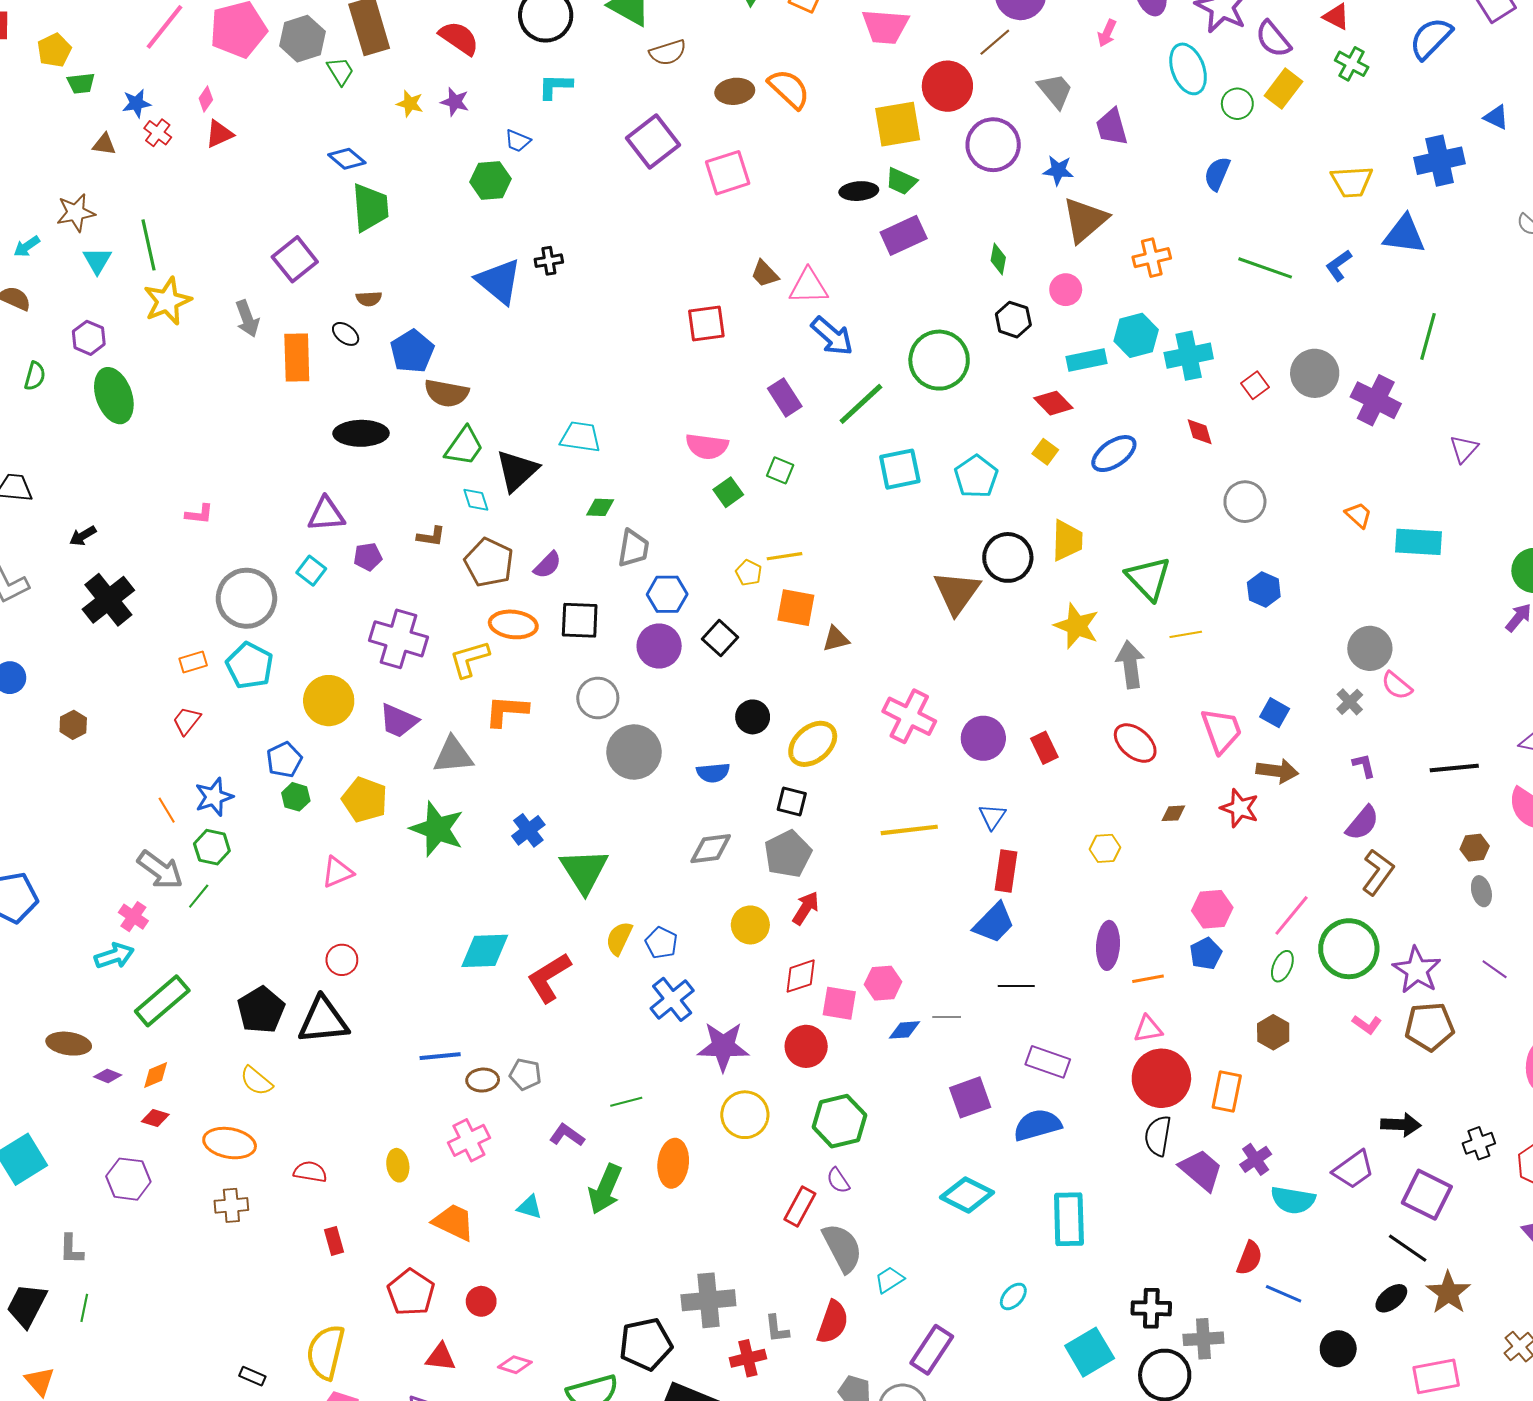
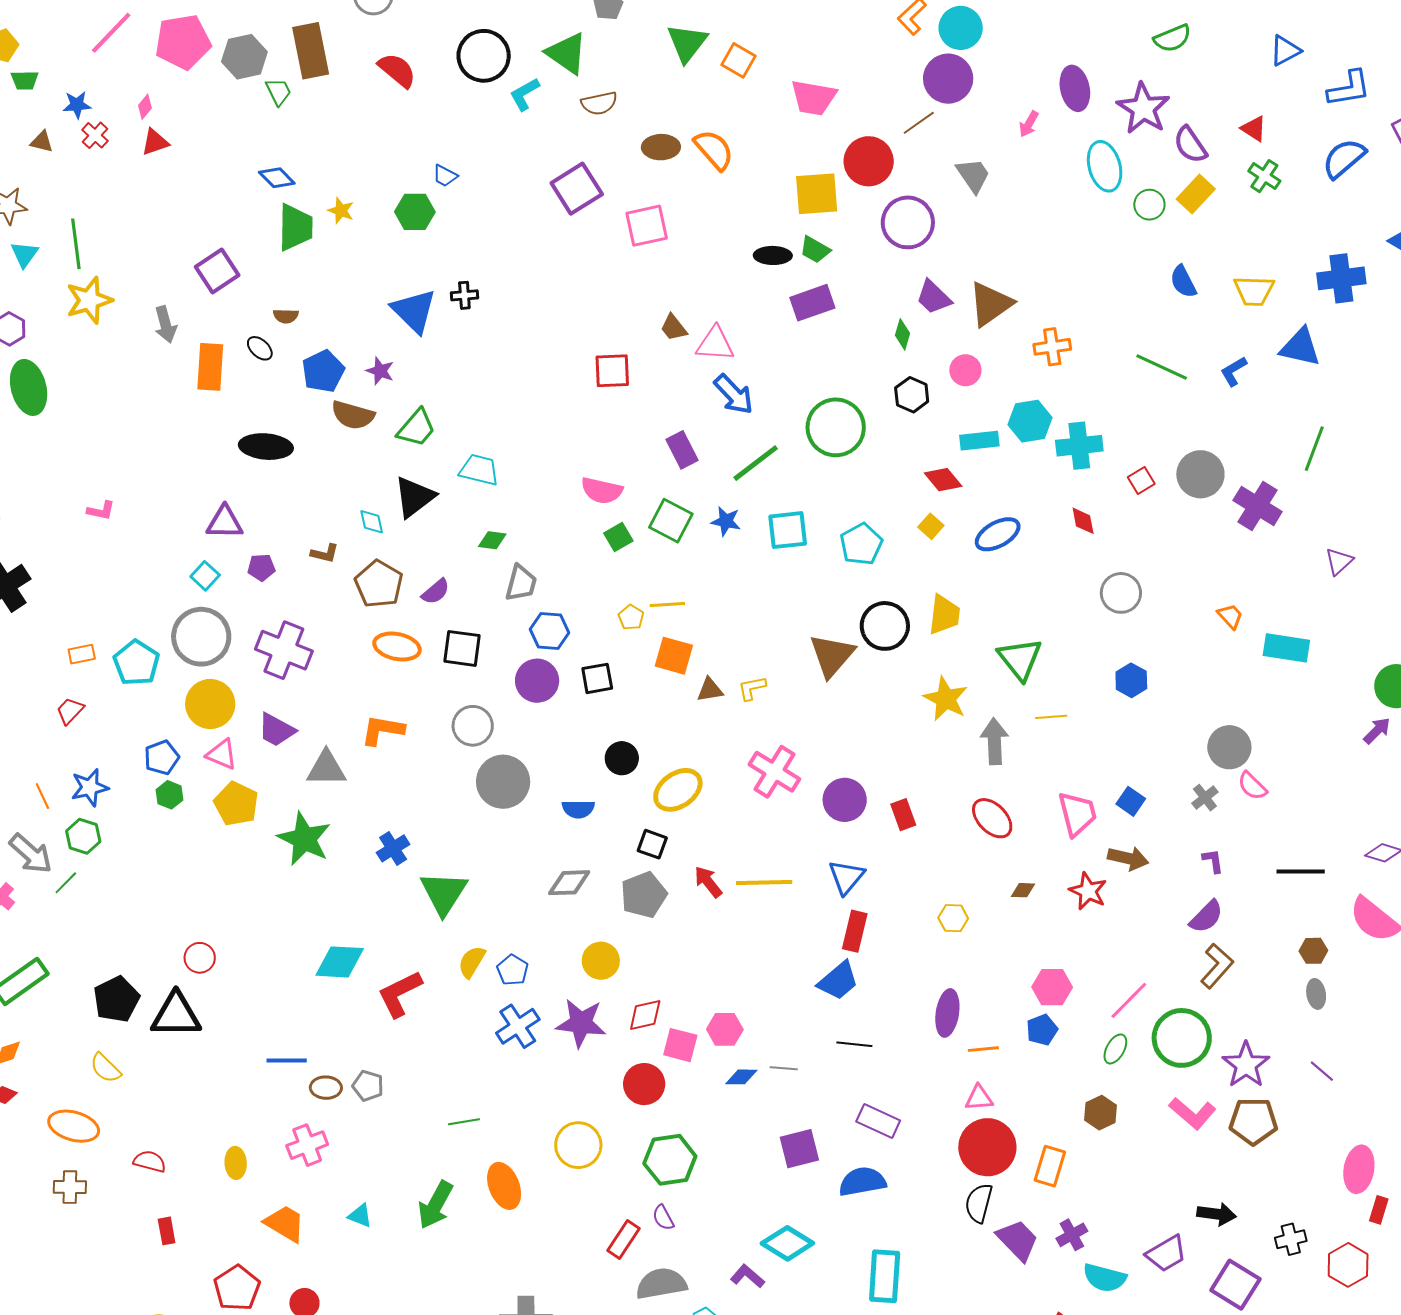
cyan L-shape: (555, 86) -> (524, 94), moved, turned -36
purple star: (455, 102) -> (380, 371), moved
yellow star: (410, 104) -> (341, 211), moved
purple trapezoid: (1112, 127) -> (934, 297), moved, turned -36
blue star: (1058, 170) -> (726, 521), moved
blue semicircle: (1217, 174) -> (1183, 282), moved, turned -56
green trapezoid: (464, 446) -> (417, 428), moved
green square: (780, 470) -> (671, 521), size x1.6
gray circle: (246, 598) -> (201, 637), moved
black square: (720, 638) -> (597, 678), turned 32
yellow L-shape: (469, 659) -> (752, 688), moved, size x0.7
blue triangle: (992, 817) -> (846, 877), size x1.4
pink triangle: (337, 872) -> (222, 754), moved, turned 40
red arrow: (806, 908) -> (708, 882), moved, turned -76
pink L-shape: (1367, 1024) -> (1193, 1113), size x1.6
purple star: (723, 1046) -> (581, 1023), moved
purple L-shape: (567, 1135) -> (747, 1276), moved
orange ellipse: (673, 1163) -> (504, 1186), turned -33
gray semicircle: (842, 1248) -> (661, 1284), turned -78

